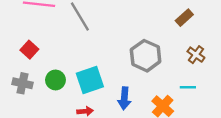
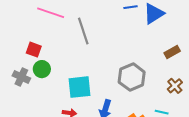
red square: (29, 50) -> (34, 50), turned -35
green circle: (55, 80) -> (42, 69), moved

